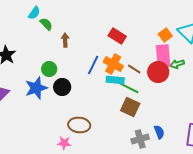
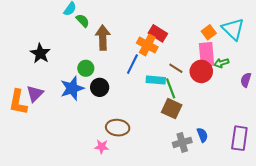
brown arrow: (65, 40) -> (103, 38), size x1.6
orange cross: (113, 64) -> (147, 45), moved
green line: (129, 88) -> (171, 88), turned 42

